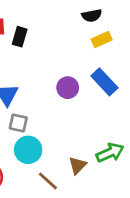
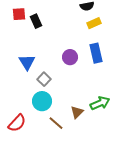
black rectangle: (20, 37) -> (36, 21), turned -40
blue rectangle: (104, 82) -> (96, 53), turned 30
gray square: (18, 123) -> (44, 79), moved, turned 32

